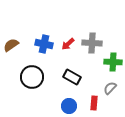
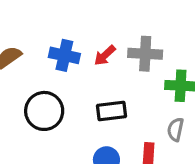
black rectangle: (72, 77) -> (112, 111), turned -36
gray semicircle: (110, 88) -> (175, 129), turned -32

